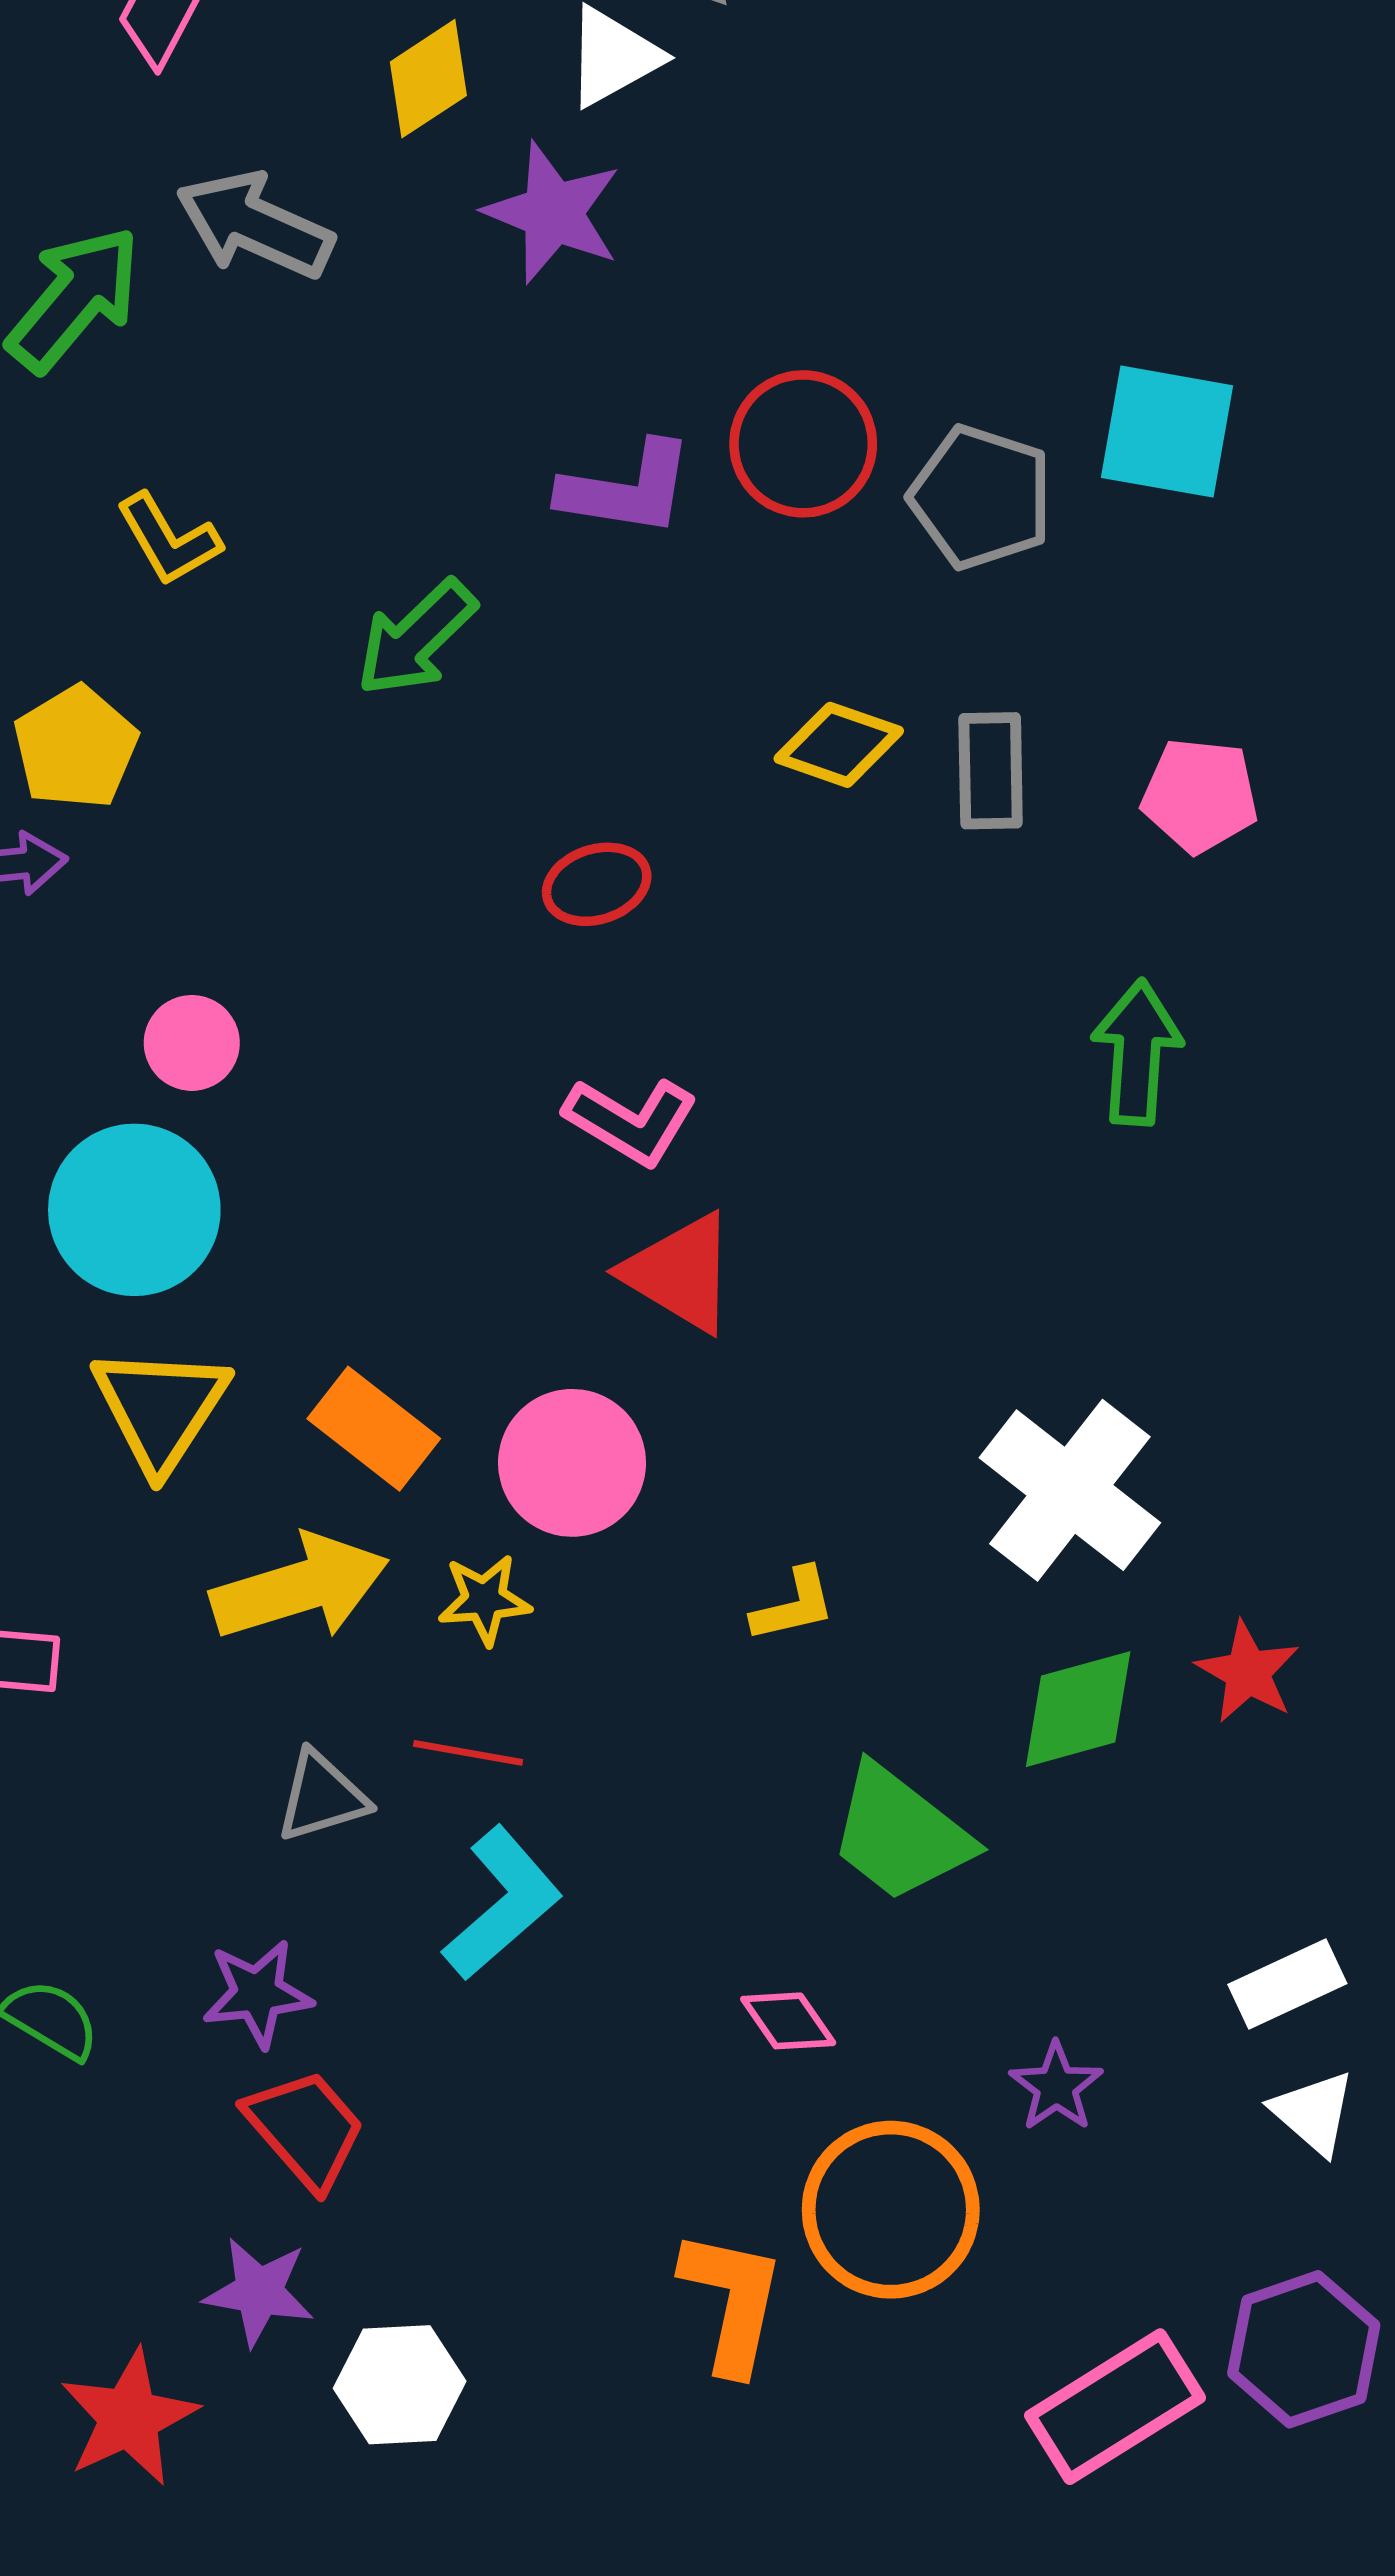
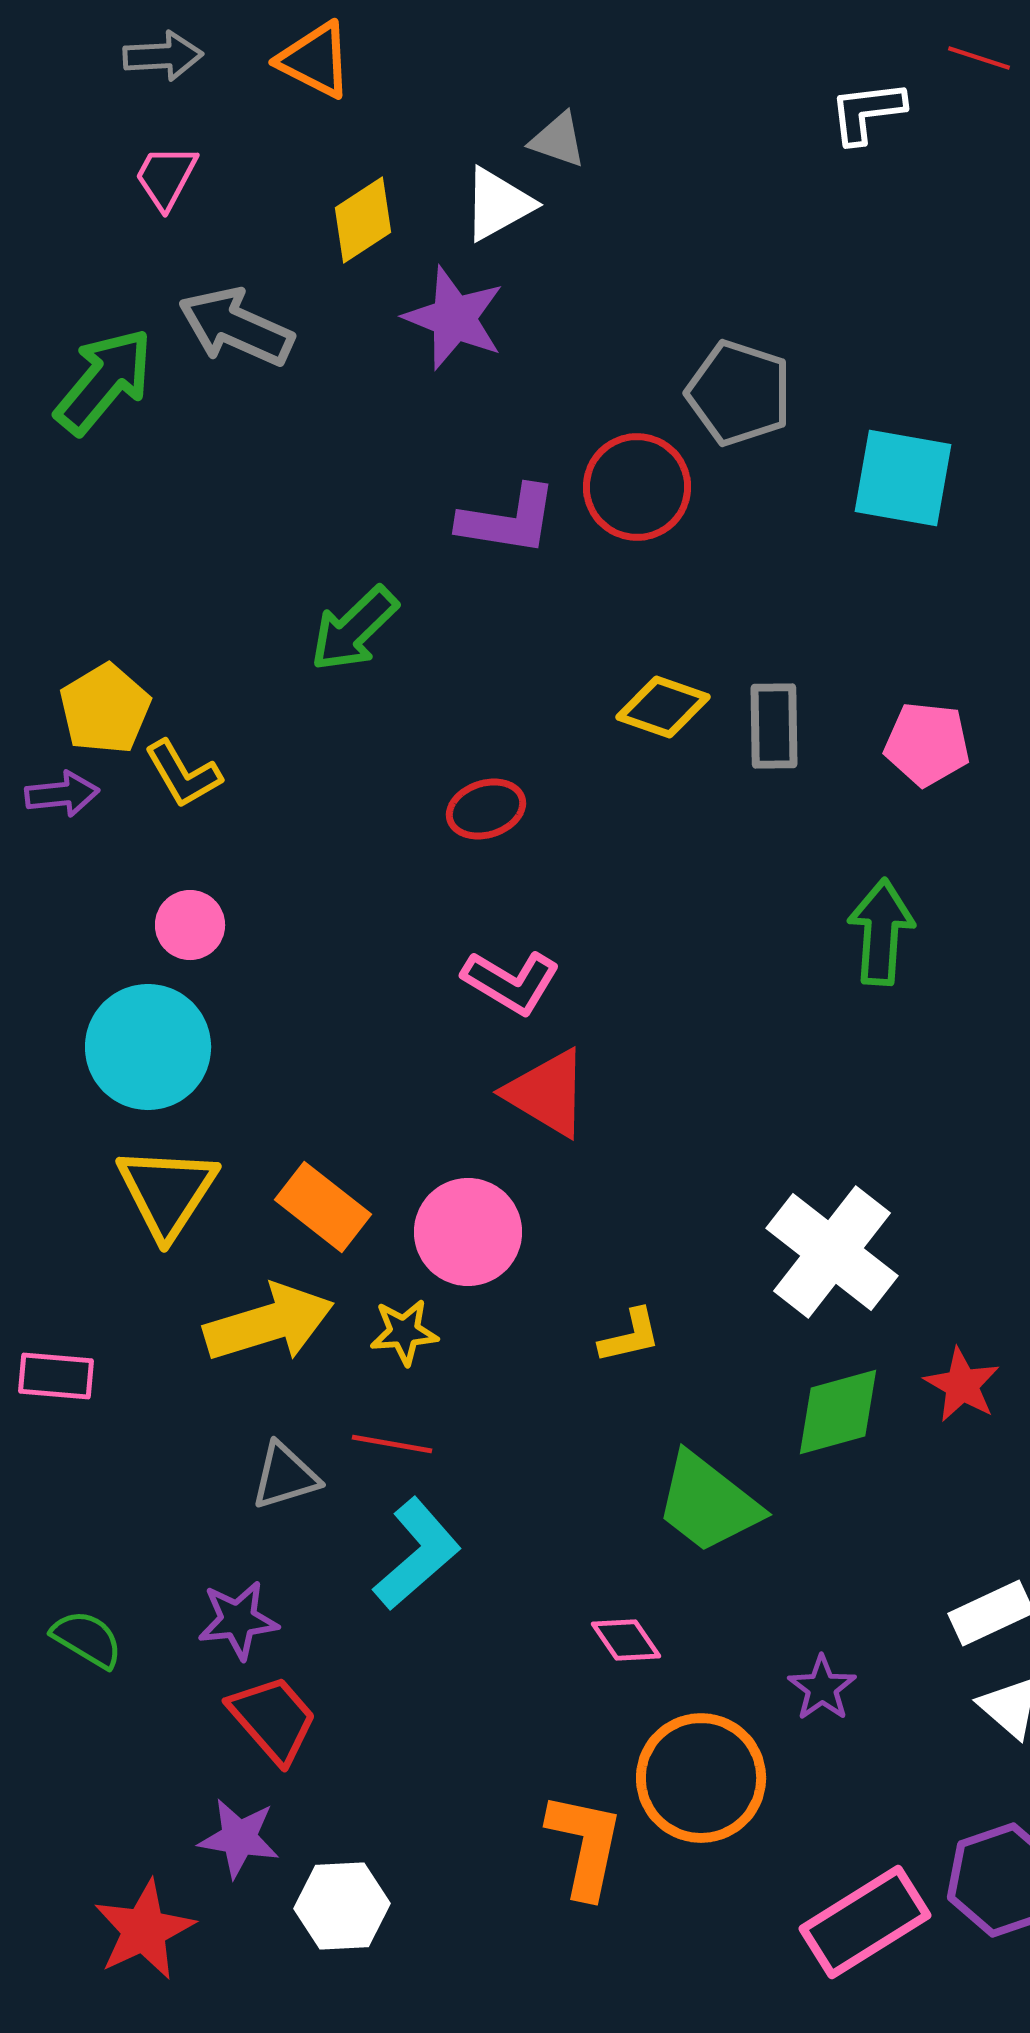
gray pentagon: (981, 497) -> (739, 393), moved
yellow L-shape: (169, 540) -> (183, 774), moved

